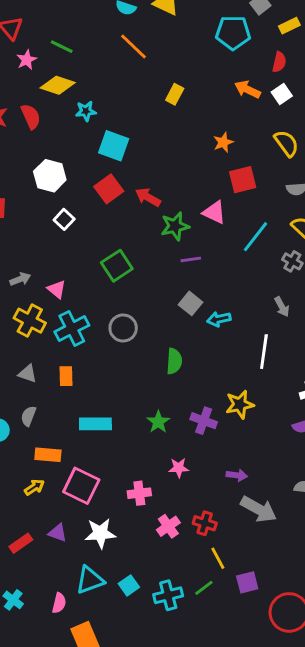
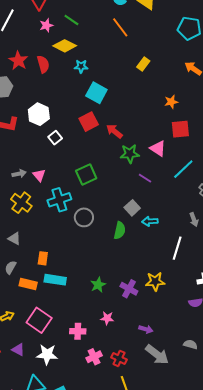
white hexagon: (50, 176) -> (39, 114), moved
purple line: (191, 259) -> (145, 178), moved, turned 32
pink triangle: (57, 289) -> (39, 175), moved
cyan cross: (72, 329) -> (59, 200), moved
green semicircle: (174, 361) -> (120, 230), moved
orange rectangle: (66, 376) -> (43, 258), moved
orange rectangle: (48, 455) -> (28, 284), moved

